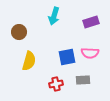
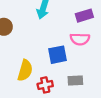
pink semicircle: (90, 53) -> (80, 39), moved
yellow semicircle: (29, 61) -> (25, 70), moved

